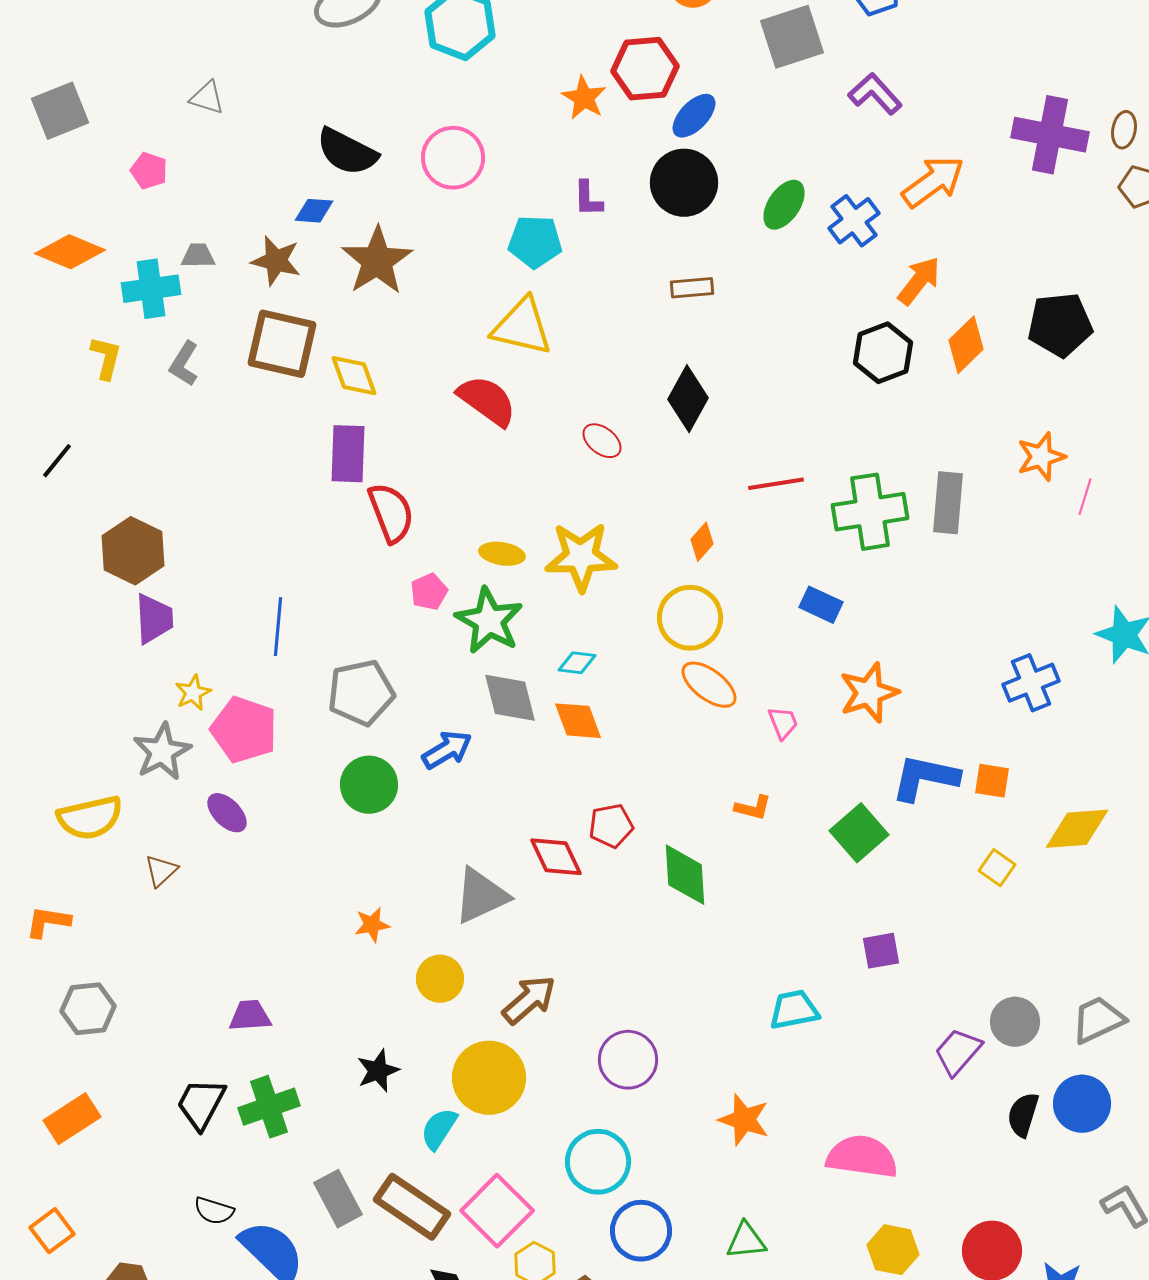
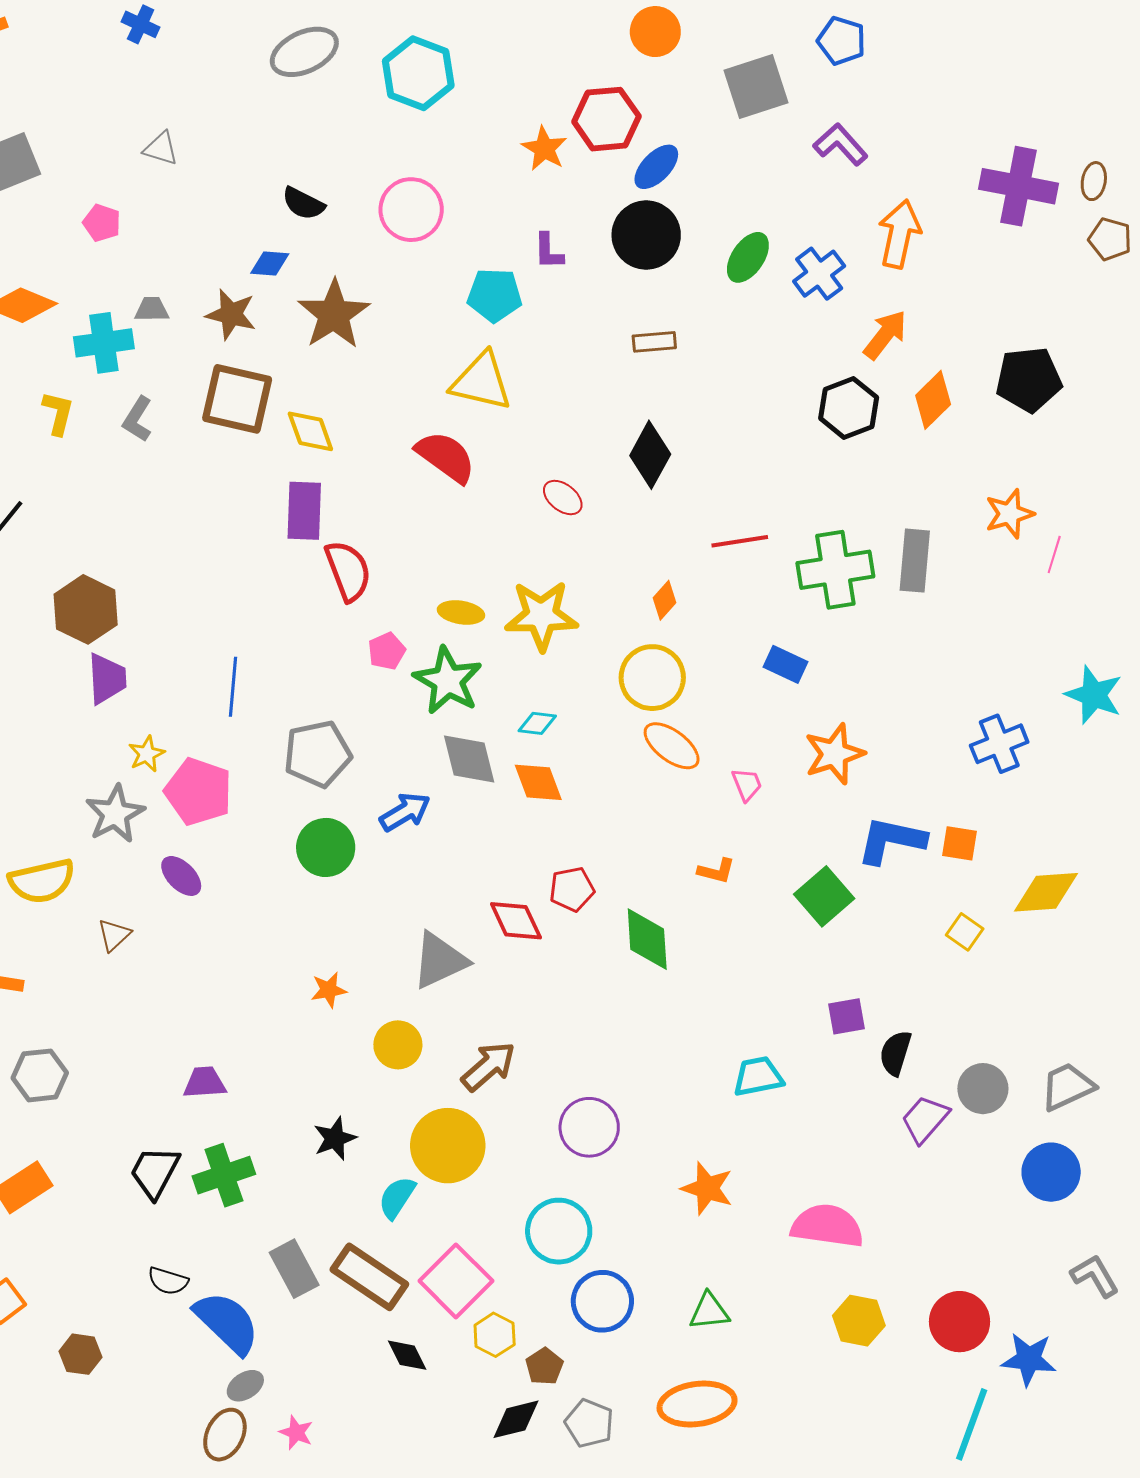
black semicircle: (347, 152) -> (303, 203), size x0.7
orange arrow: (933, 182) -> (899, 234), turned -42
black semicircle: (1023, 1115) -> (895, 1053), moved

